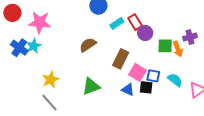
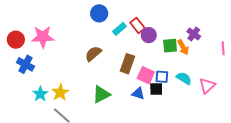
red circle: (12, 13) -> (16, 40), moved
purple cross: (190, 37) -> (194, 34), turned -32
cyan star: (34, 46) -> (40, 94), moved

